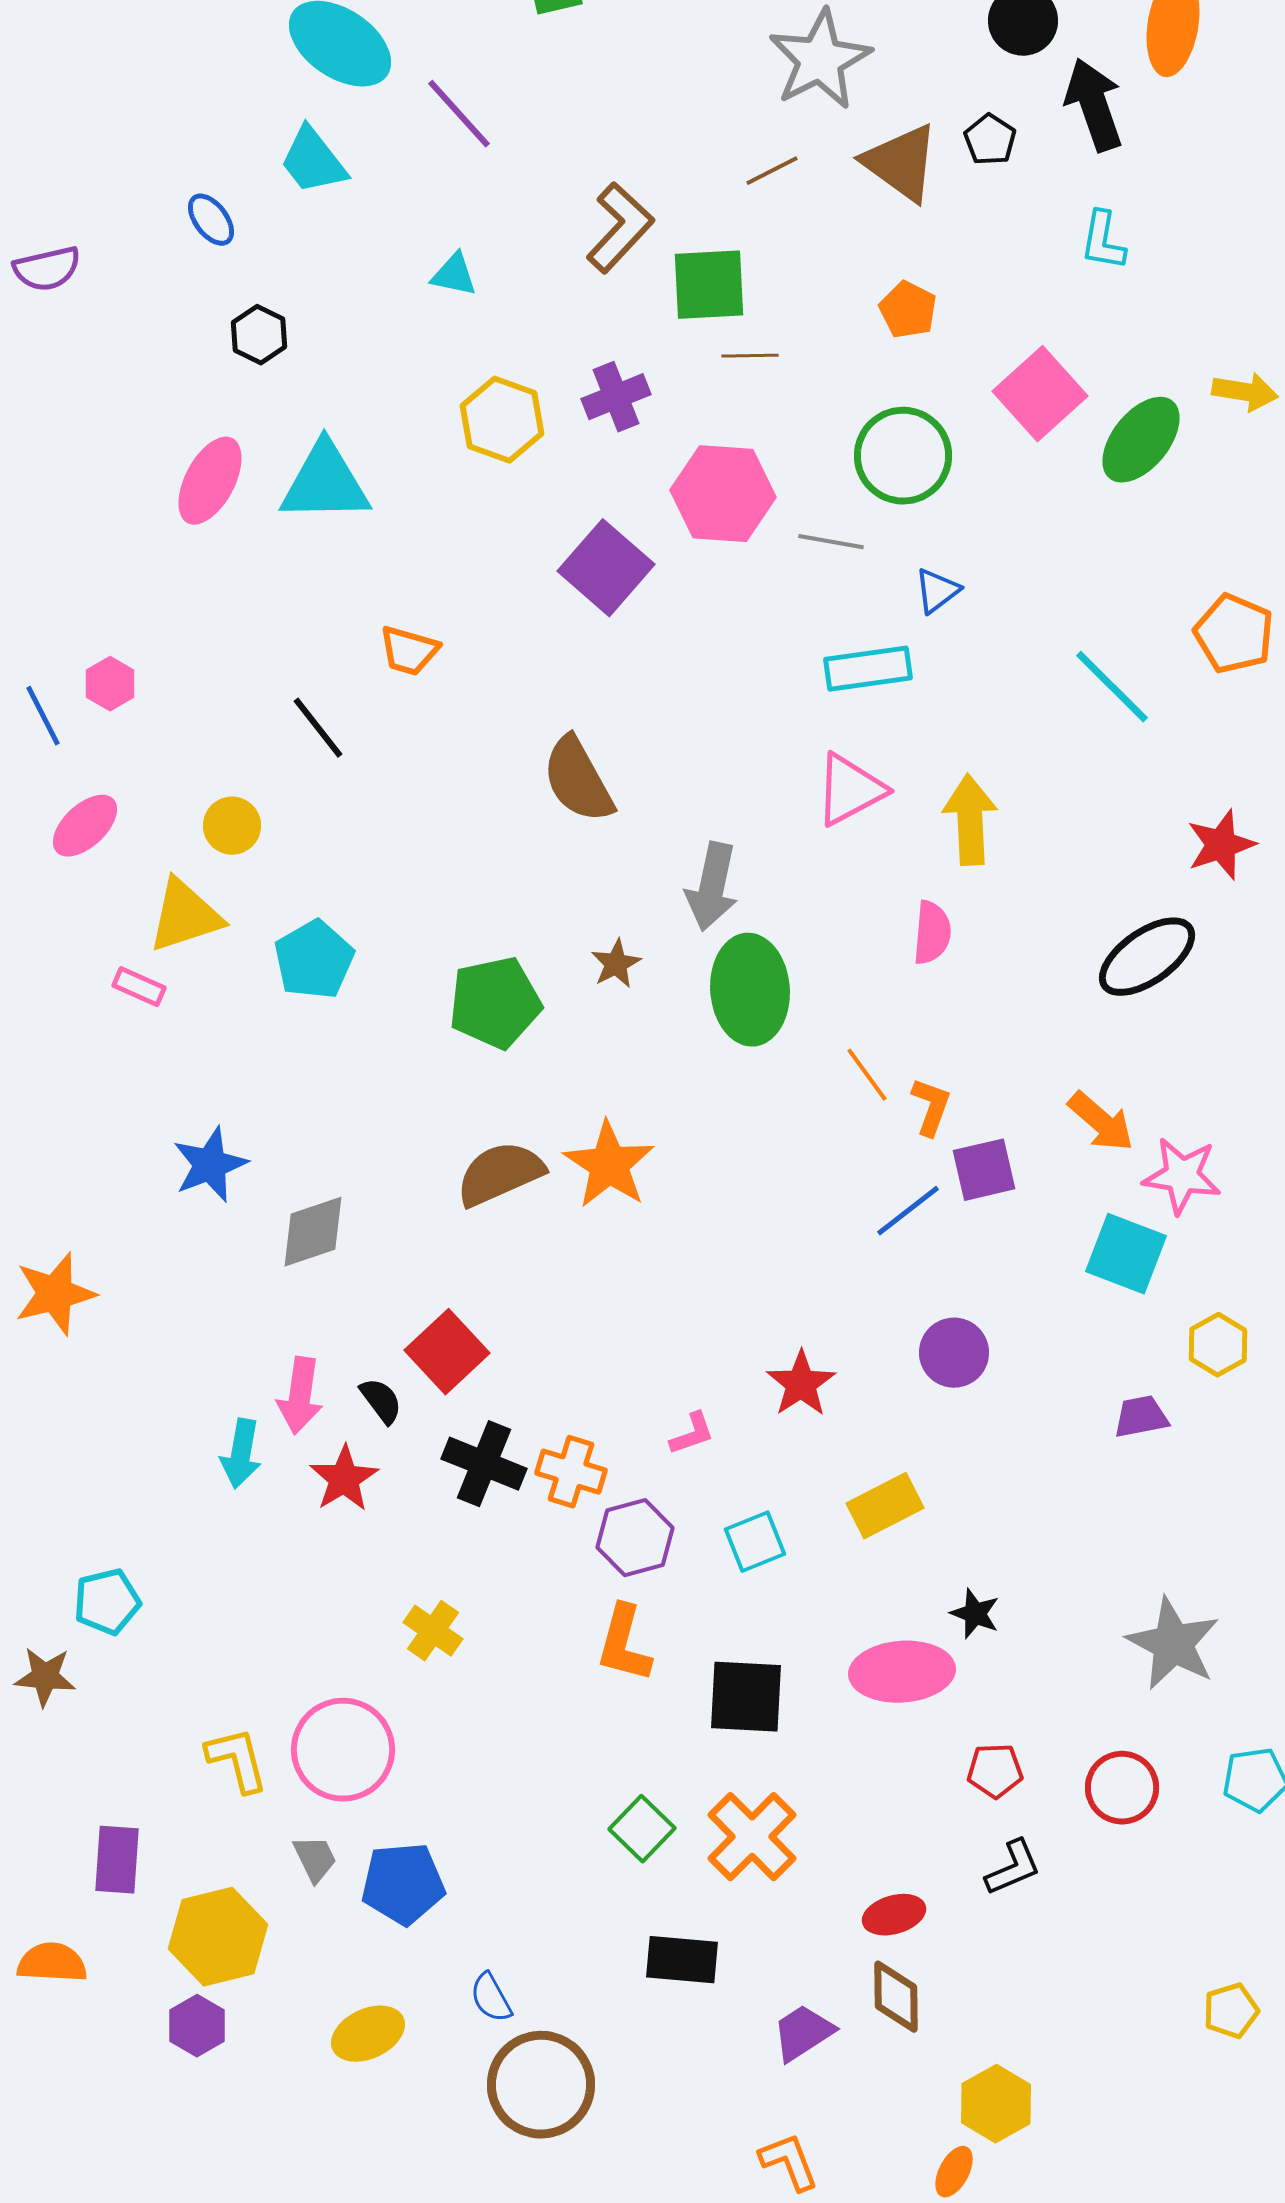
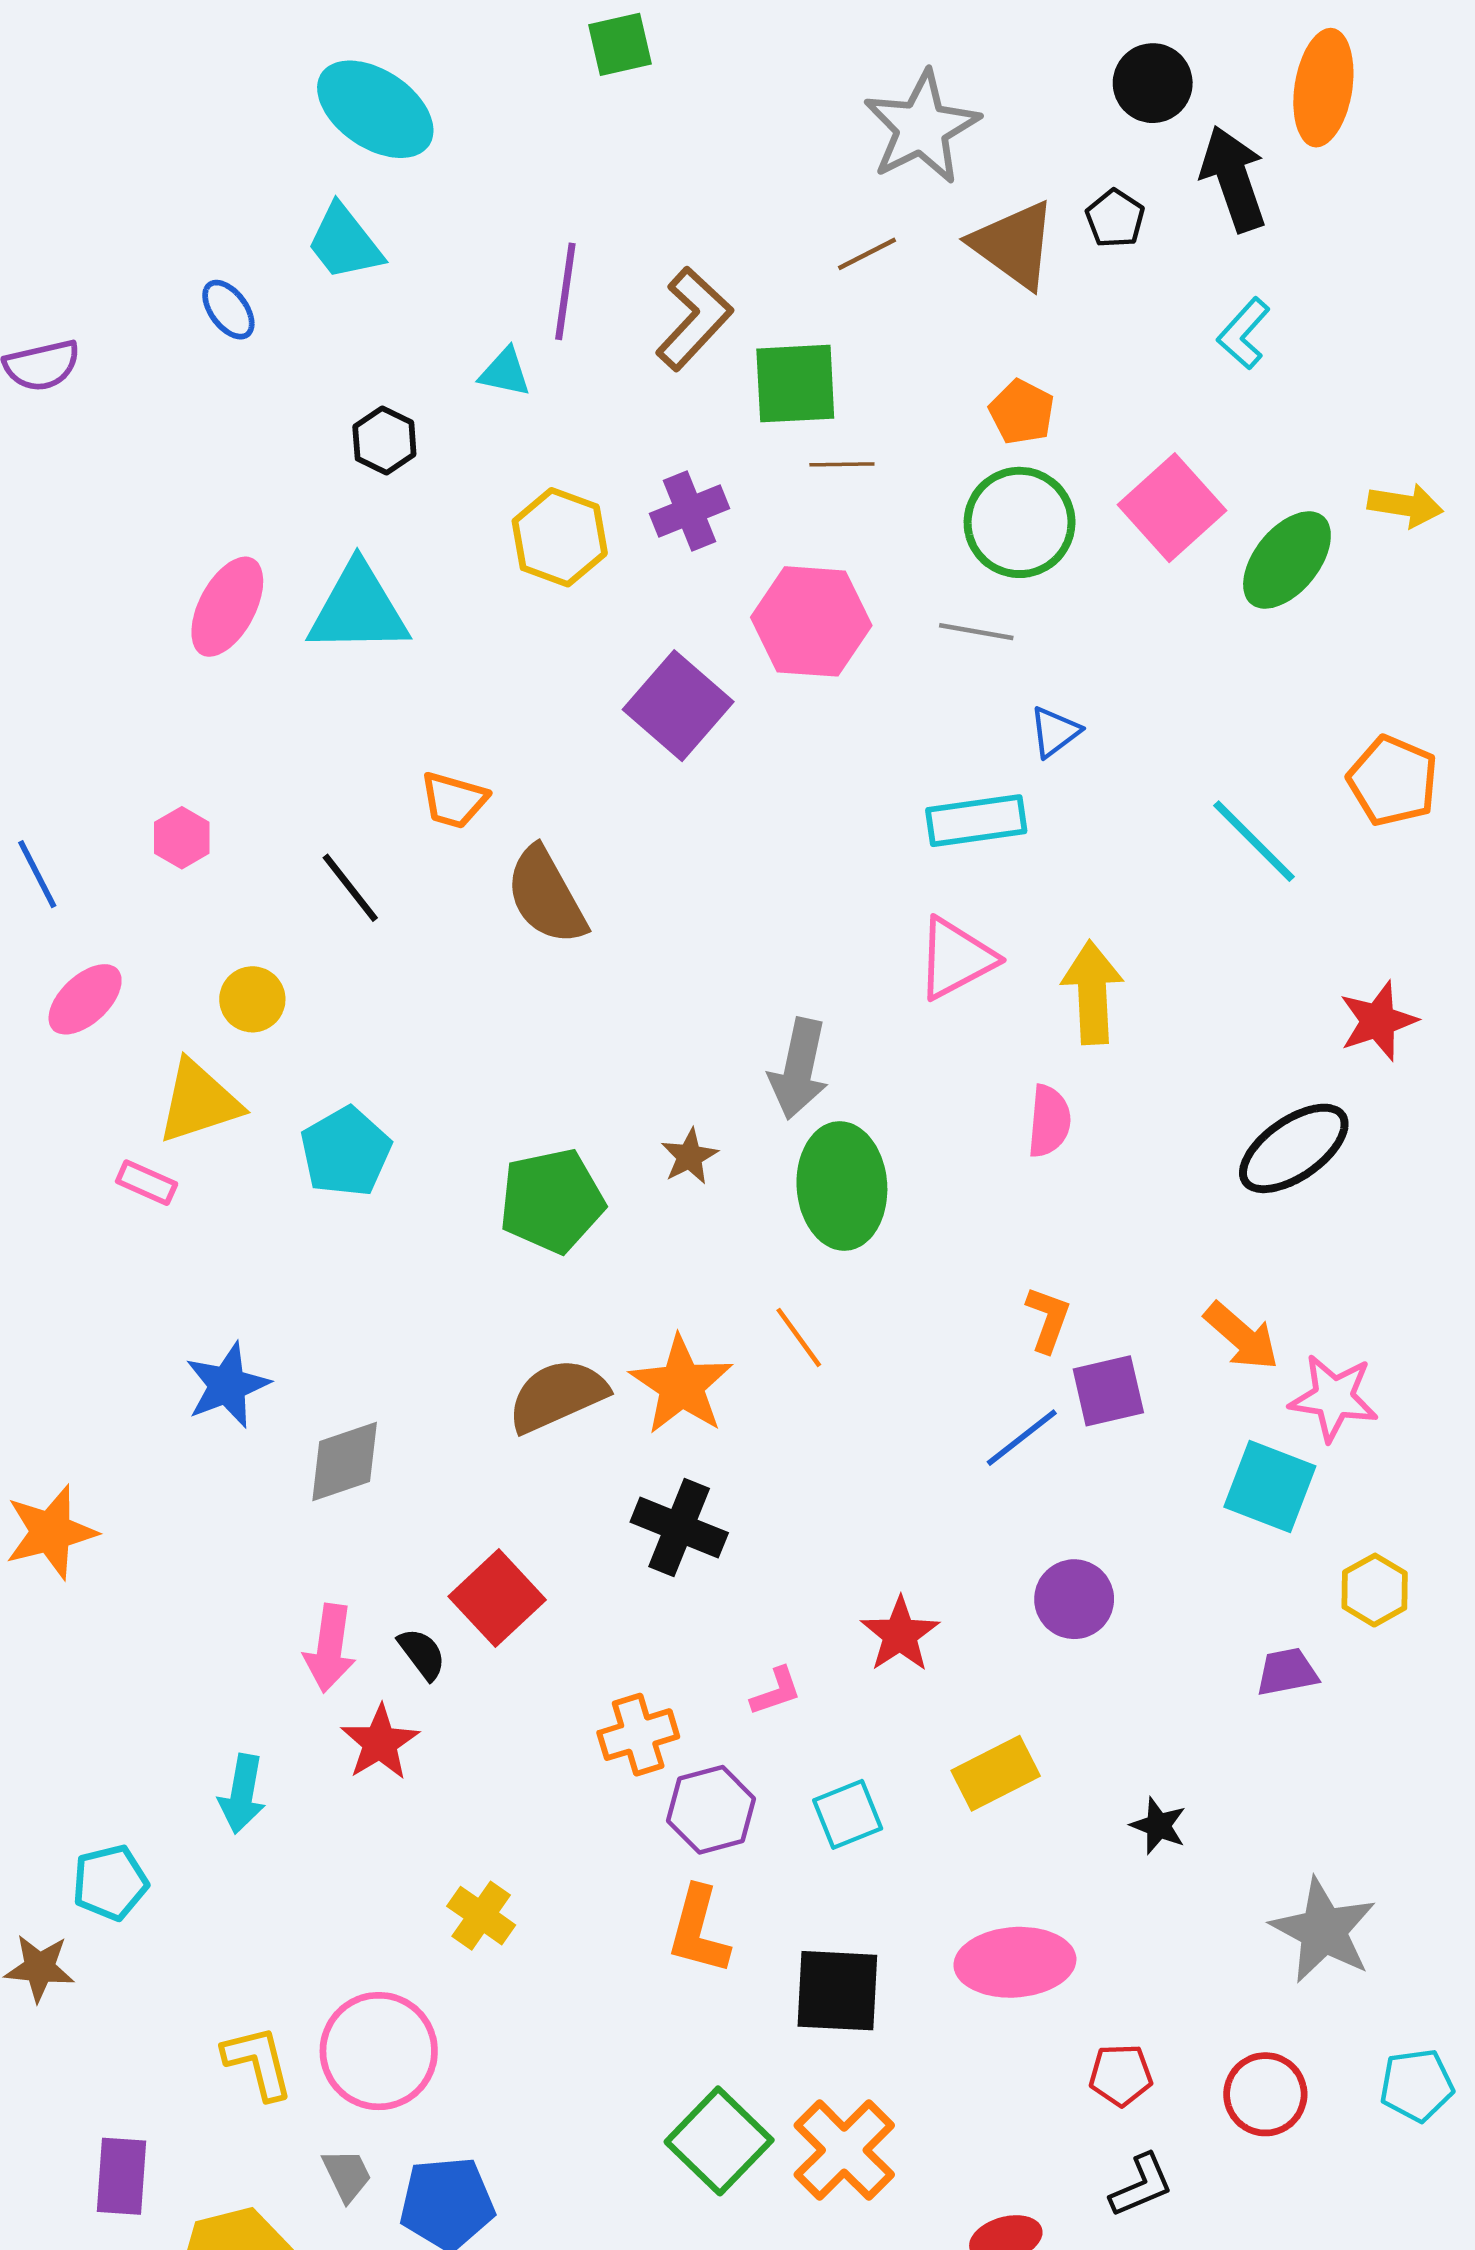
purple line: (459, 114) -> (565, 291), moved, turned 50
cyan L-shape: (1103, 241) -> (1244, 333), turned 32
black hexagon: (259, 335) -> (384, 440), moved
green circle: (903, 456) -> (1020, 522), moved
gray line: (831, 542) -> (976, 632), moved
pink hexagon: (110, 684) -> (182, 838), moved
brown semicircle: (578, 780) -> (546, 896), moved
orange line: (867, 1075) -> (799, 1337), moved
cyan arrow: (241, 1454) -> (242, 1794), moved
black cross: (484, 1464) -> (679, 1527), moved
orange cross: (571, 1472) -> (638, 1735), turned -34
black star: (975, 1614) -> (1158, 1826), moved
green square: (642, 1829) -> (719, 2141), size x1.4

